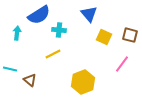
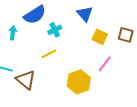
cyan cross: (59, 30) -> (55, 30), turned -32
pink line: (122, 64) -> (105, 64), moved
brown triangle: (30, 80) -> (26, 80), size x1.5

